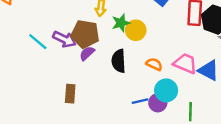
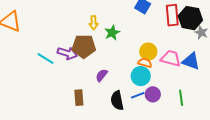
yellow circle: (136, 30) -> (148, 52), moved
purple semicircle: (87, 53) -> (102, 75), moved
black semicircle: (119, 61) -> (117, 100), moved
cyan circle: (166, 90) -> (141, 76), moved

